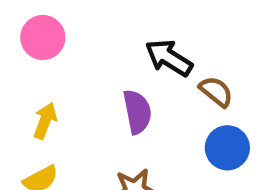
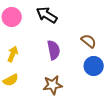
black arrow: (169, 58) -> (47, 15), moved

